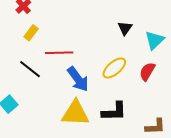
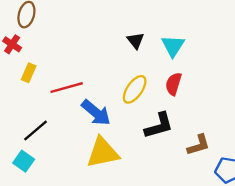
black line: (30, 69) -> (36, 130), moved, turned -65
black L-shape: (114, 112) -> (159, 126), moved

